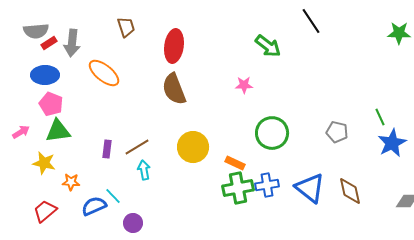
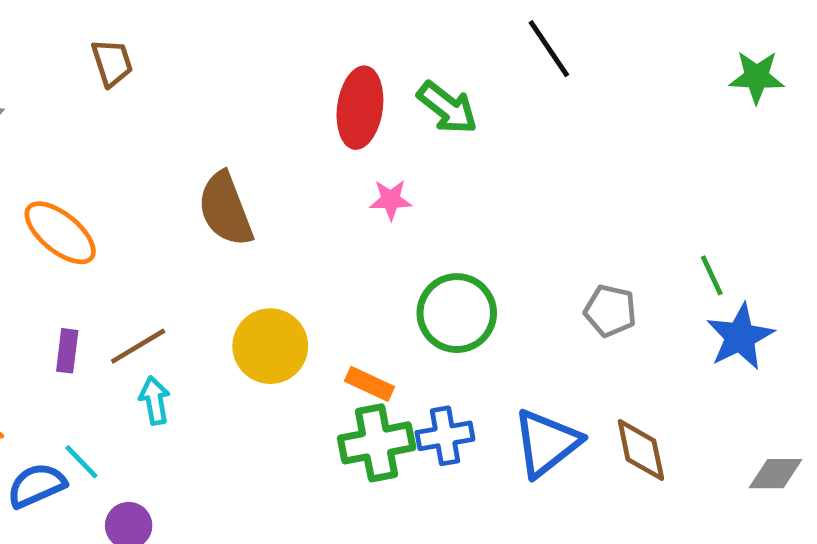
red ellipse: (174, 46) -> (360, 108), moved
orange ellipse: (104, 73) -> (60, 233), moved
blue triangle: (310, 188) -> (547, 443), turned 44

